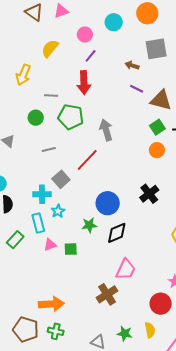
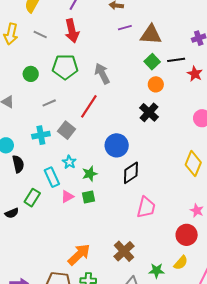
purple line: (137, 89) -> (125, 28), turned -32
gray line: (51, 96) -> (40, 35), moved, turned 32
cyan cross: (42, 194) -> (41, 135), moved
black cross: (149, 194) -> (149, 112), moved
green star: (89, 225) -> (90, 174), moved
brown cross: (107, 294) -> (124, 251), moved
orange arrow: (51, 304) -> (79, 255), turned -30
yellow semicircle: (150, 330) -> (181, 263), turned 63

